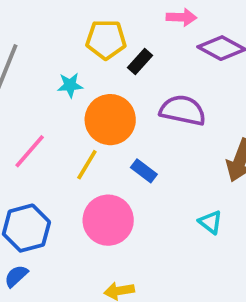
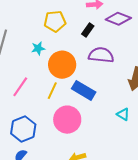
black rectangle: (140, 61) -> (88, 30), moved
blue rectangle: (144, 171) -> (84, 90), size x1.6

